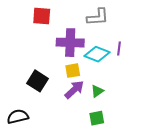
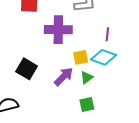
cyan diamond: (97, 54) -> (104, 57), moved
yellow square: (73, 71) -> (81, 57), moved

